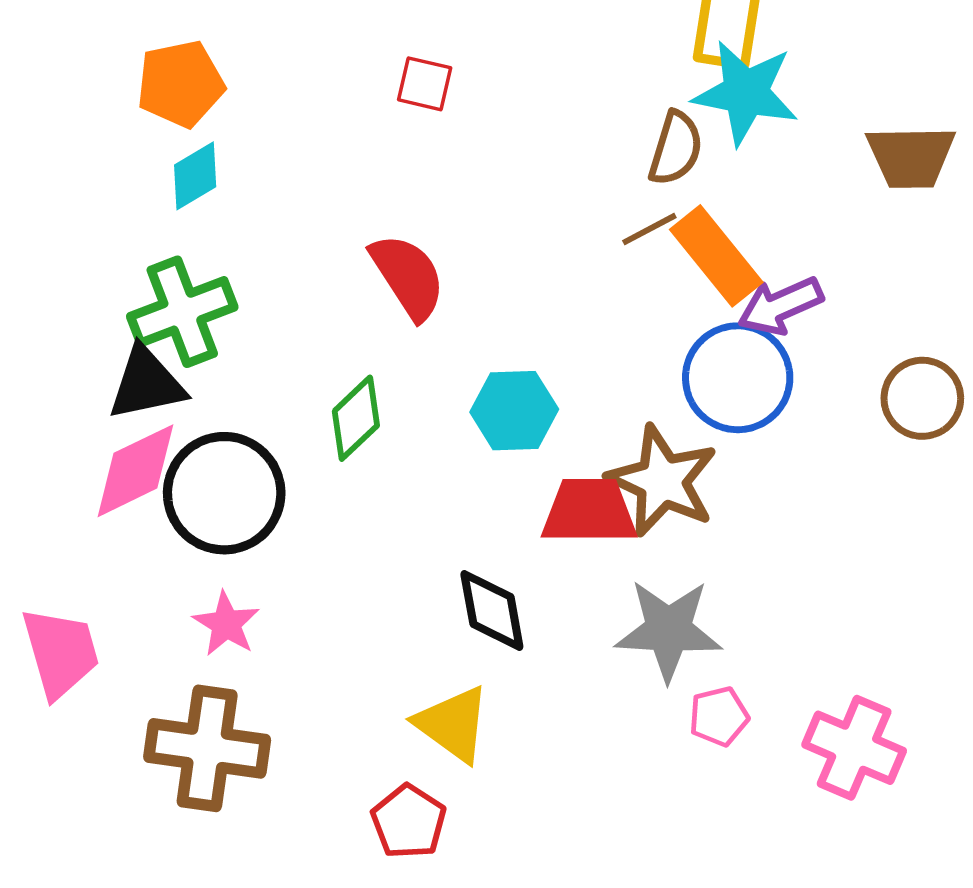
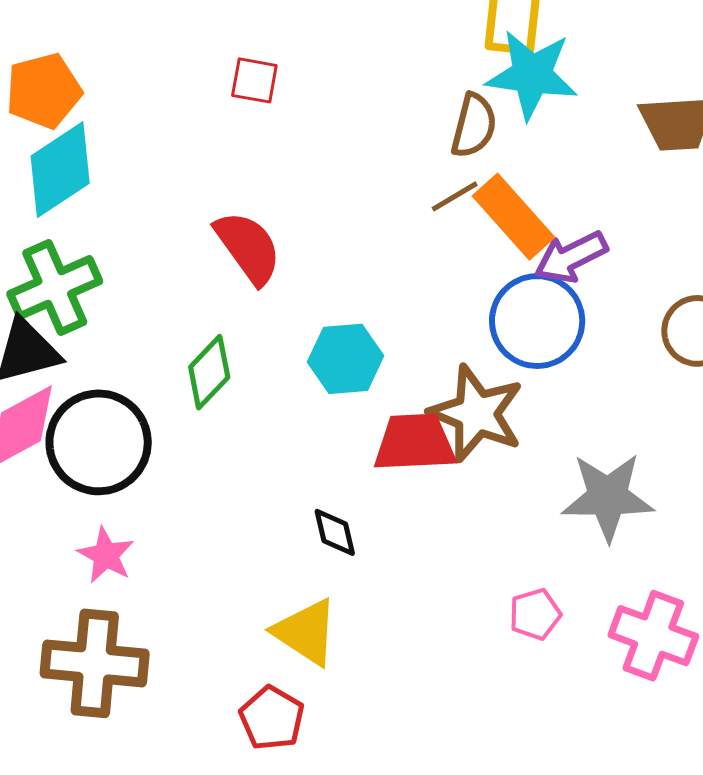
cyan diamond: (195, 176) -> (60, 170), size x1.6
black diamond: (492, 610) -> (335, 532), size x0.7
gray star: (668, 630) -> (608, 497), moved

